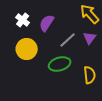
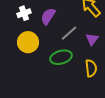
white cross: (23, 20) -> (24, 13), turned 32
purple triangle: (90, 38) -> (92, 39), moved

